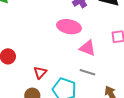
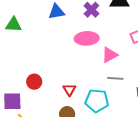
pink triangle: (87, 48) -> (110, 55), turned -36

